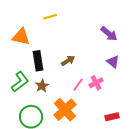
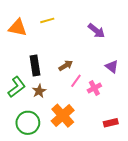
purple arrow: (109, 34) -> (96, 31), moved
orange triangle: (21, 37) -> (18, 28), moved
pink line: (78, 85) -> (76, 81), moved

